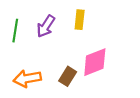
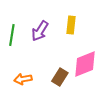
orange arrow: (27, 79) -> (23, 79), size x0.7

